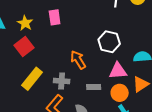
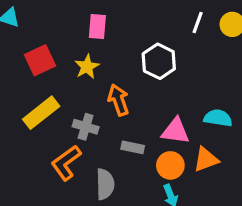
yellow star: (25, 23) -> (87, 67), moved
white hexagon: (109, 42) -> (159, 61), moved

